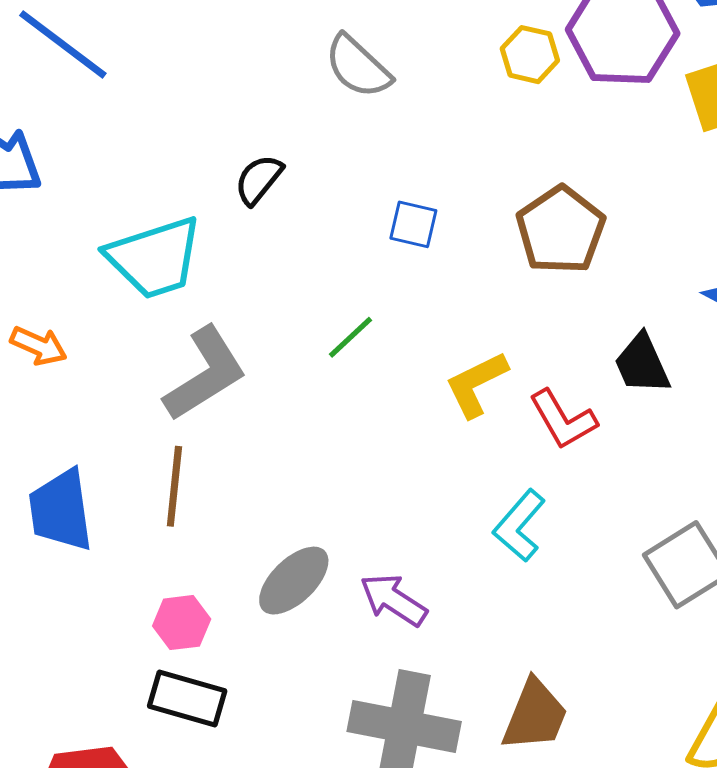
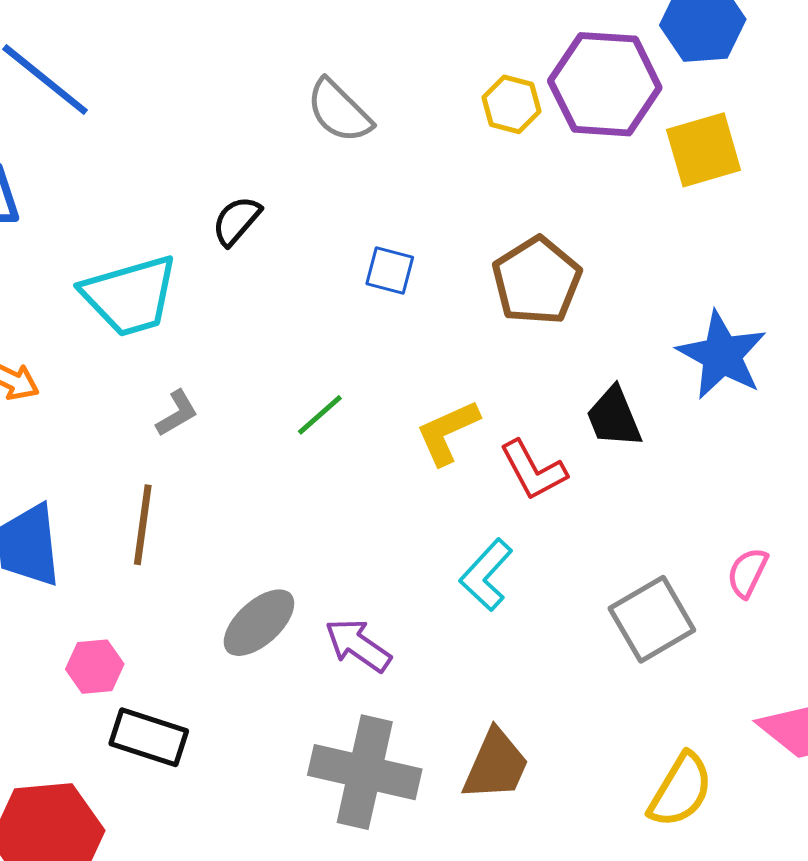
green line: (350, 337) -> (320, 415), moved
gray L-shape: (205, 374) -> (177, 413), size x0.5
pink hexagon: (182, 623) -> (95, 667), moved

